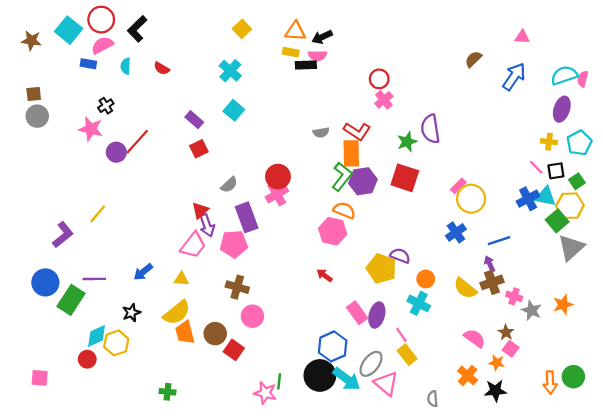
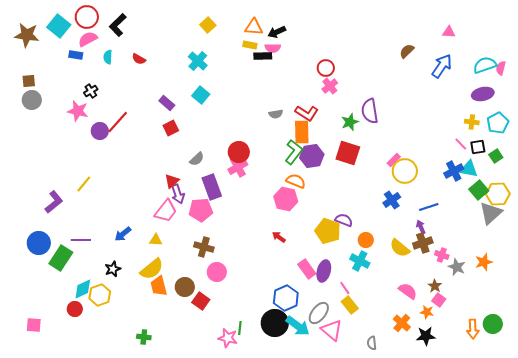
brown star: (31, 41) -> (27, 35), size x1.4
purple ellipse: (562, 109) -> (483, 94), turned 60
yellow hexagon: (570, 206) -> (498, 194), moved

